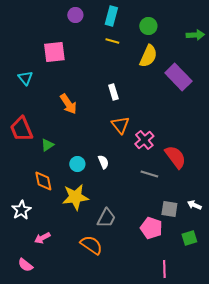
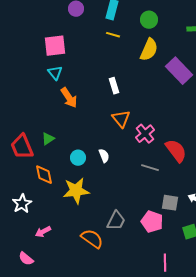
cyan triangle: (25, 78) -> (55, 73), moved
red trapezoid: (21, 129) -> (22, 147), moved
gray trapezoid: (106, 218) -> (116, 221), moved

